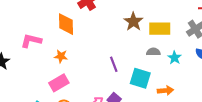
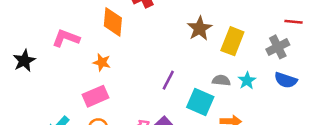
yellow rectangle: (160, 29) -> (232, 41), turned -75
gray semicircle: (153, 52) -> (221, 80), moved
purple line: (114, 64) -> (168, 80), turned 42

